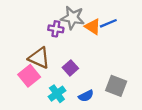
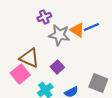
gray star: (73, 18) -> (59, 35), moved
purple cross: (56, 29) -> (44, 17), moved, turned -32

